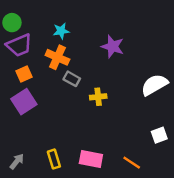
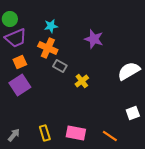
yellow cross: (98, 97) -> (82, 81), turned -32

